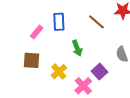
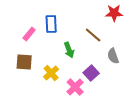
brown line: (96, 22) -> (93, 35), moved

